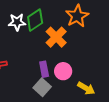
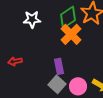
green diamond: (35, 20) -> (68, 17), moved
pink circle: (63, 71) -> (78, 86), moved

